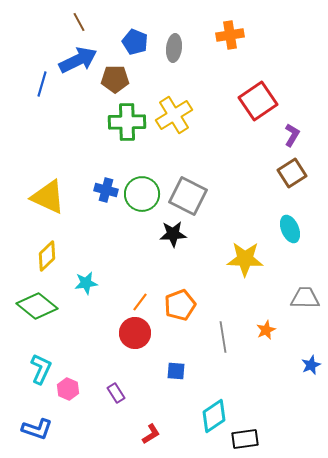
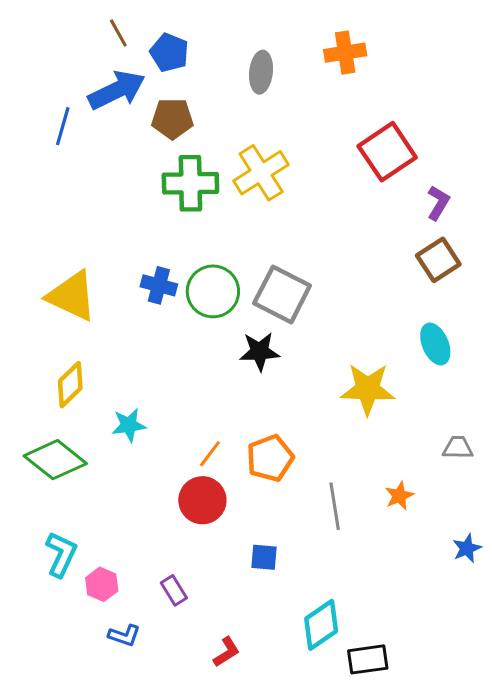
blue pentagon: (135, 42) -> (169, 53), moved
gray trapezoid: (305, 298) -> (458, 448), size x0.7
blue L-shape: (37, 429) -> (124, 635), moved, size x0.7

